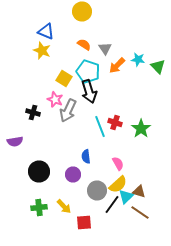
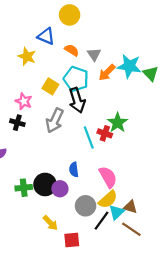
blue triangle: (46, 32) -> (46, 36), moved
cyan star: (138, 60) -> (129, 66), size x1.6
pink star: (55, 100) -> (24, 101), moved
green star: (141, 128) -> (118, 123), moved
pink semicircle: (118, 164) -> (108, 177), size x1.5
black circle: (39, 172) -> (45, 184), moved
green cross: (39, 208) -> (24, 188), moved

